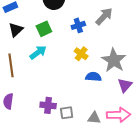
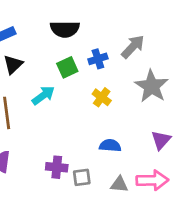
green square: (44, 29) -> (67, 67), moved
gray star: (114, 60) -> (152, 86), moved
blue semicircle: (93, 77) -> (110, 146), moved

